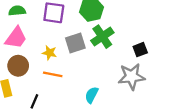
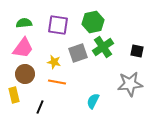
black square: (140, 50) -> (137, 51), moved, turned 32

